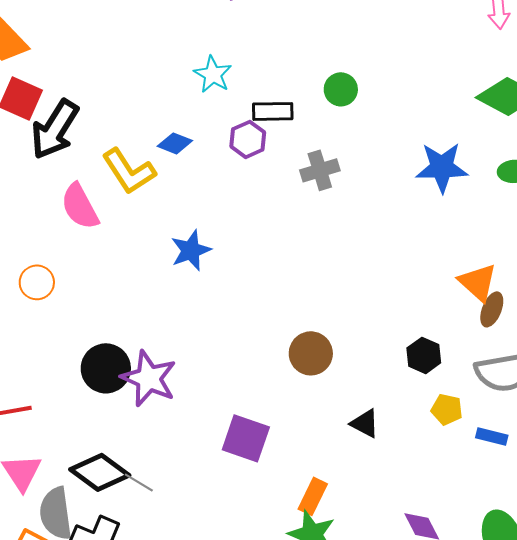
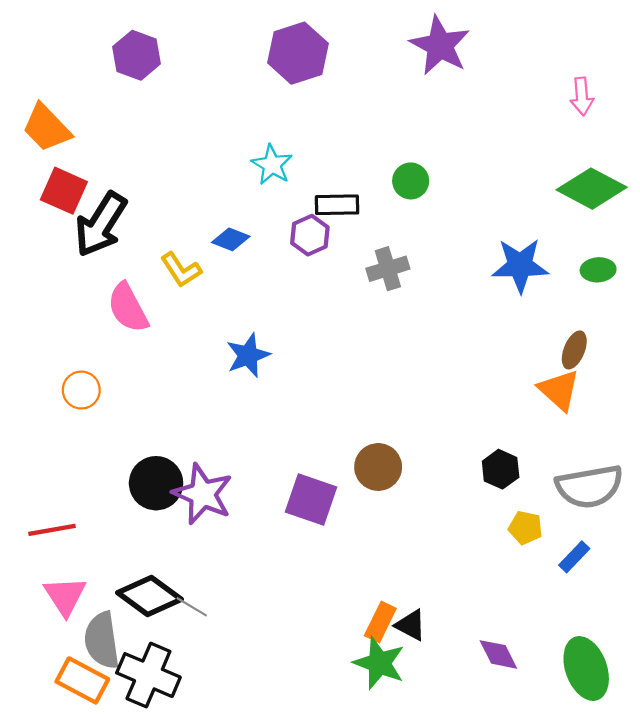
yellow L-shape: (129, 171) -> (181, 270), size x0.7
brown ellipse: (492, 309) -> (574, 350), moved
black triangle: (365, 423) -> (411, 625), moved
blue rectangle: (492, 436) -> (574, 557), turned -60
purple square: (246, 438) -> (311, 499), moved

